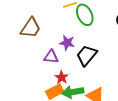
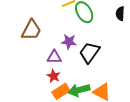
red star: (62, 77) -> (54, 76), moved

